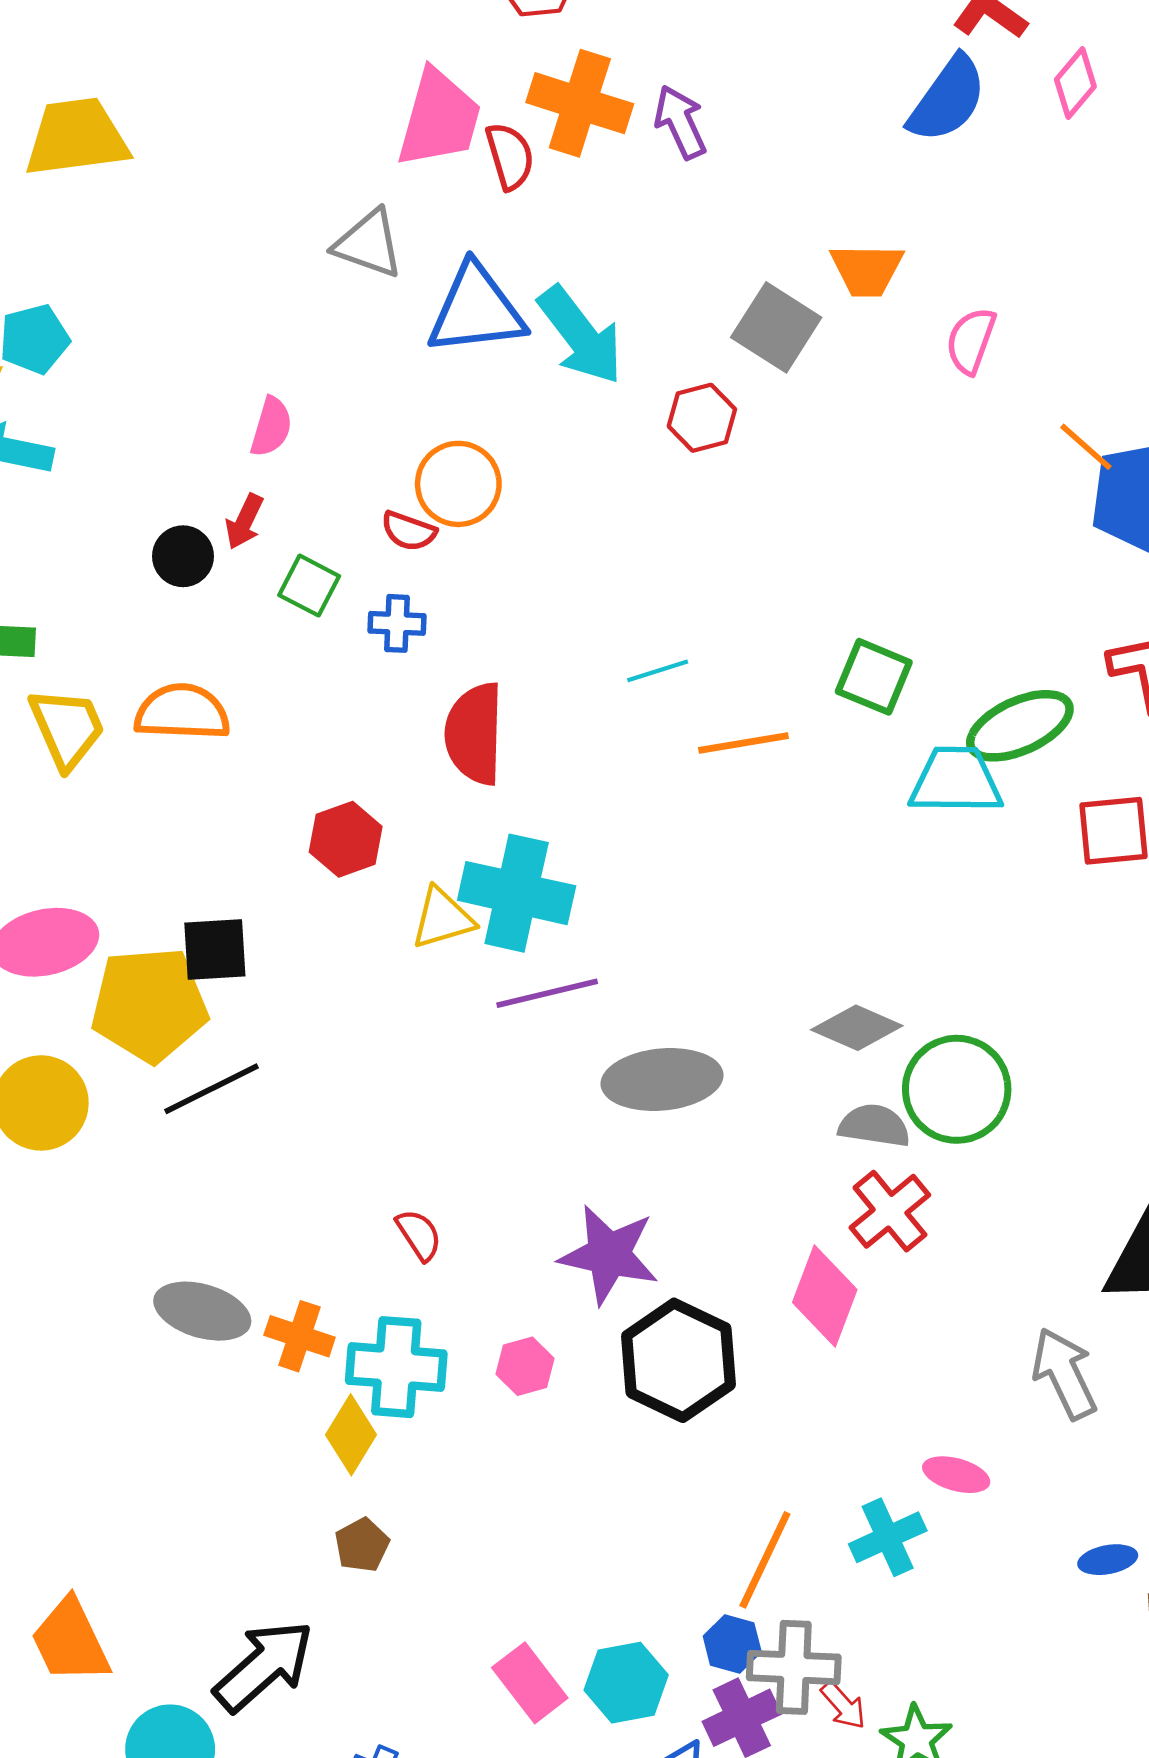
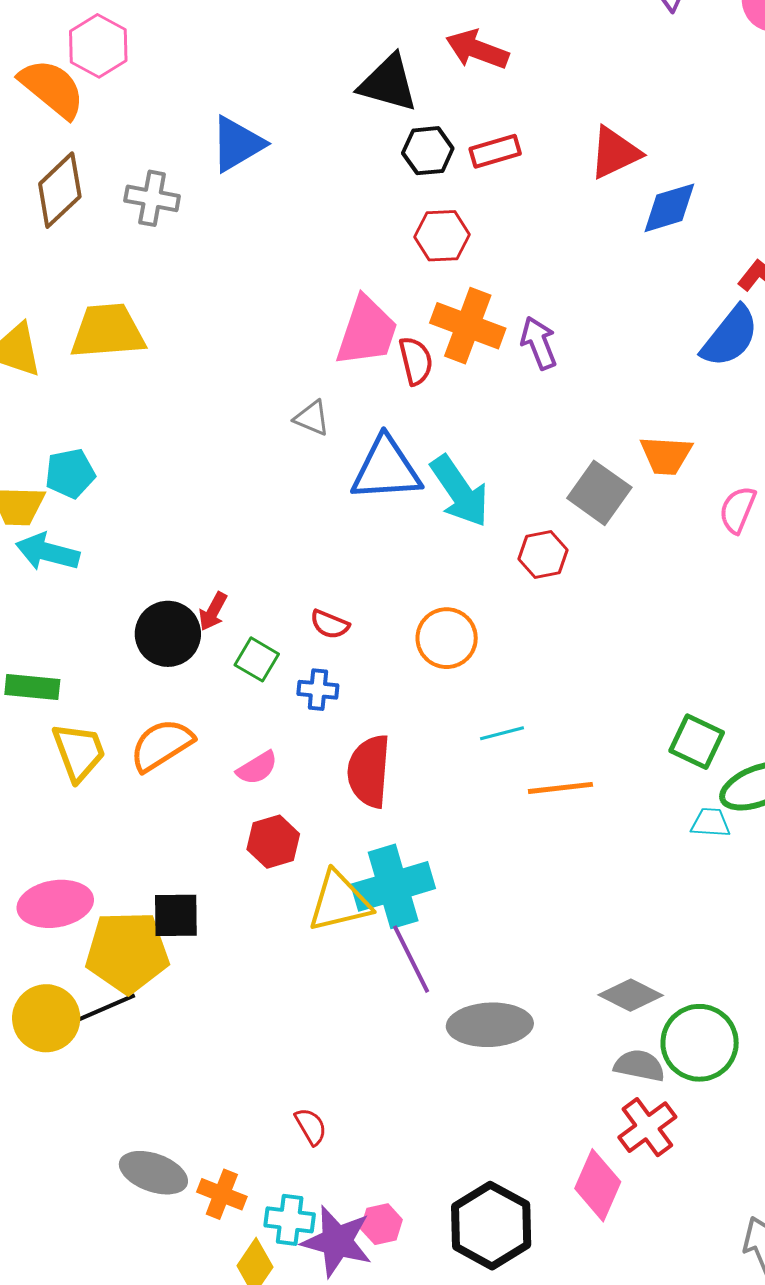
gray triangle: (369, 244) -> (312, 418), size x0.7
pink semicircle: (271, 427) -> (257, 768), moved, turned 39
orange circle: (458, 484) -> (447, 638), moved
black circle: (183, 556) -> (168, 634), size x1.5
green square: (874, 677) -> (697, 742), moved
orange semicircle: (182, 712) -> (162, 745), turned -38
cyan trapezoid: (956, 781) -> (710, 823), size x0.6
cyan cross: (517, 893) -> (393, 886), turned -32
yellow triangle: (442, 918) -> (339, 902), size x1.4
purple line: (547, 993) -> (411, 959), turned 74
black line: (212, 1089) -> (101, 1010), moved
purple star: (609, 1255) -> (337, 1241), moved
cyan cross: (396, 1367) -> (290, 1220), size x0.7

